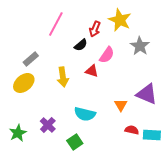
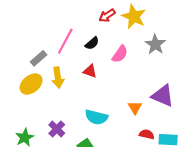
pink line: (56, 24) -> (65, 41), moved
red arrow: (95, 29) -> (107, 15), moved, turned 35
red triangle: (92, 71) -> (90, 71), moved
yellow arrow: (63, 77) -> (58, 78), moved

